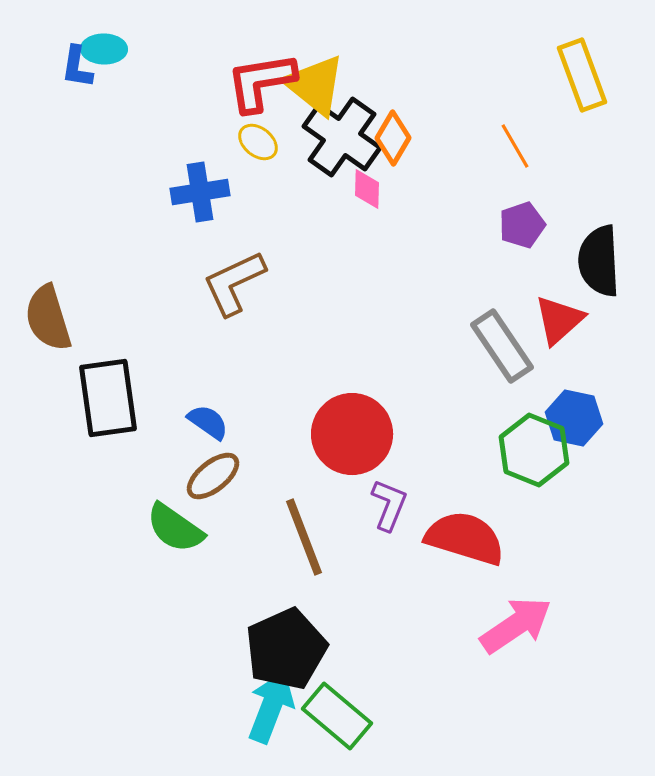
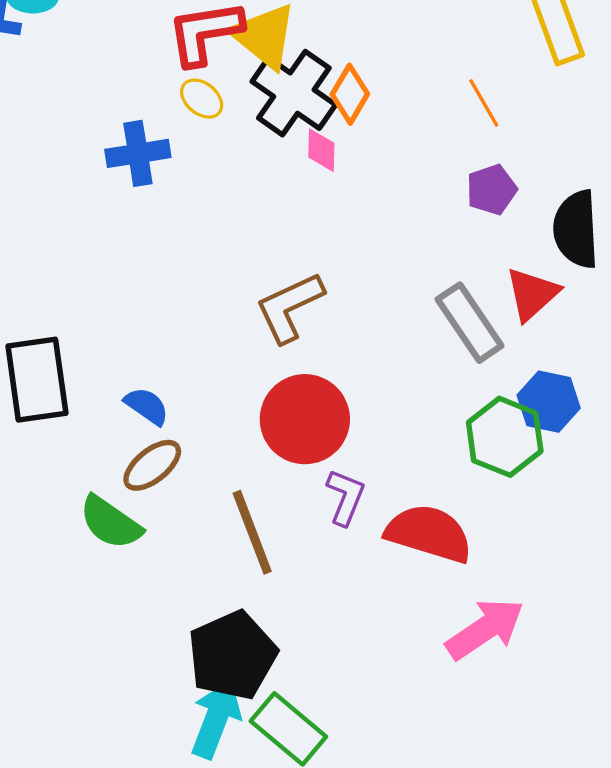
brown L-shape: (234, 283) -> (289, 307), moved

